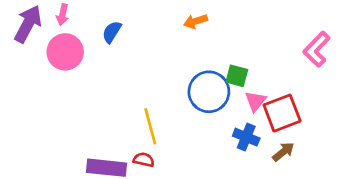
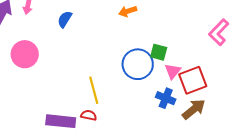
pink circle: (65, 52) -> (25, 54), moved
brown arrow: (283, 152) -> (194, 109), size x1.4

